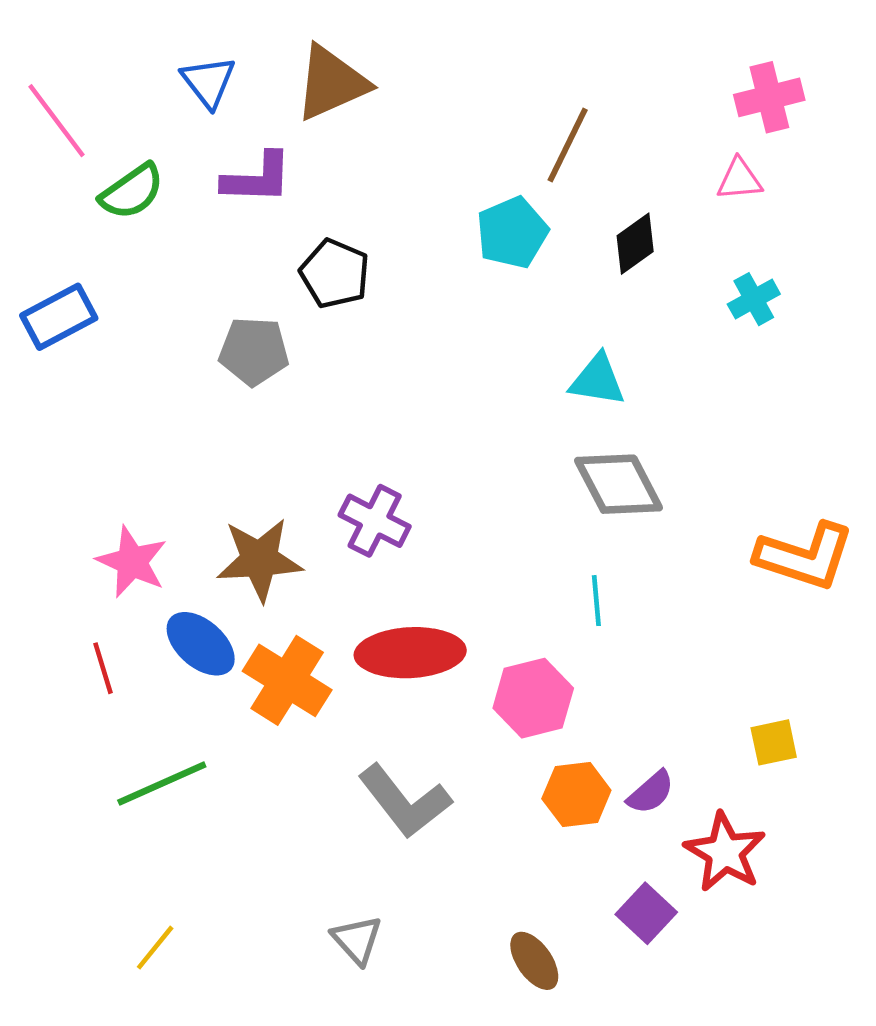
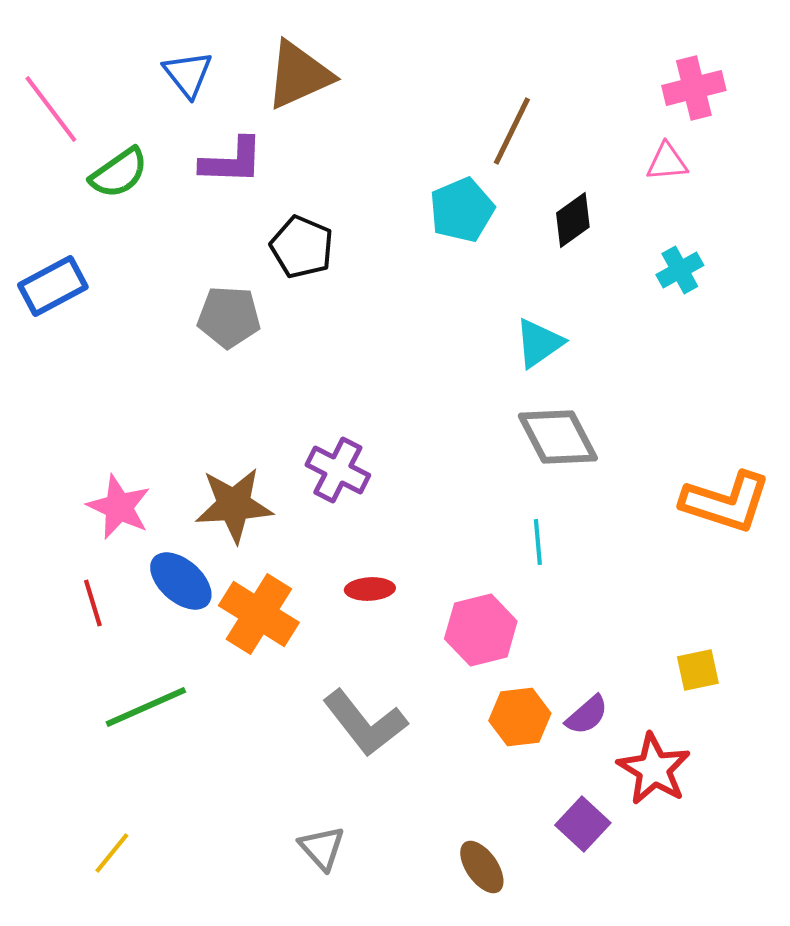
cyan triangle: (597, 380) -> (539, 343), turned -44
red ellipse: (410, 653) -> (370, 589), size x0.5
yellow line: (155, 948) -> (112, 853), moved

